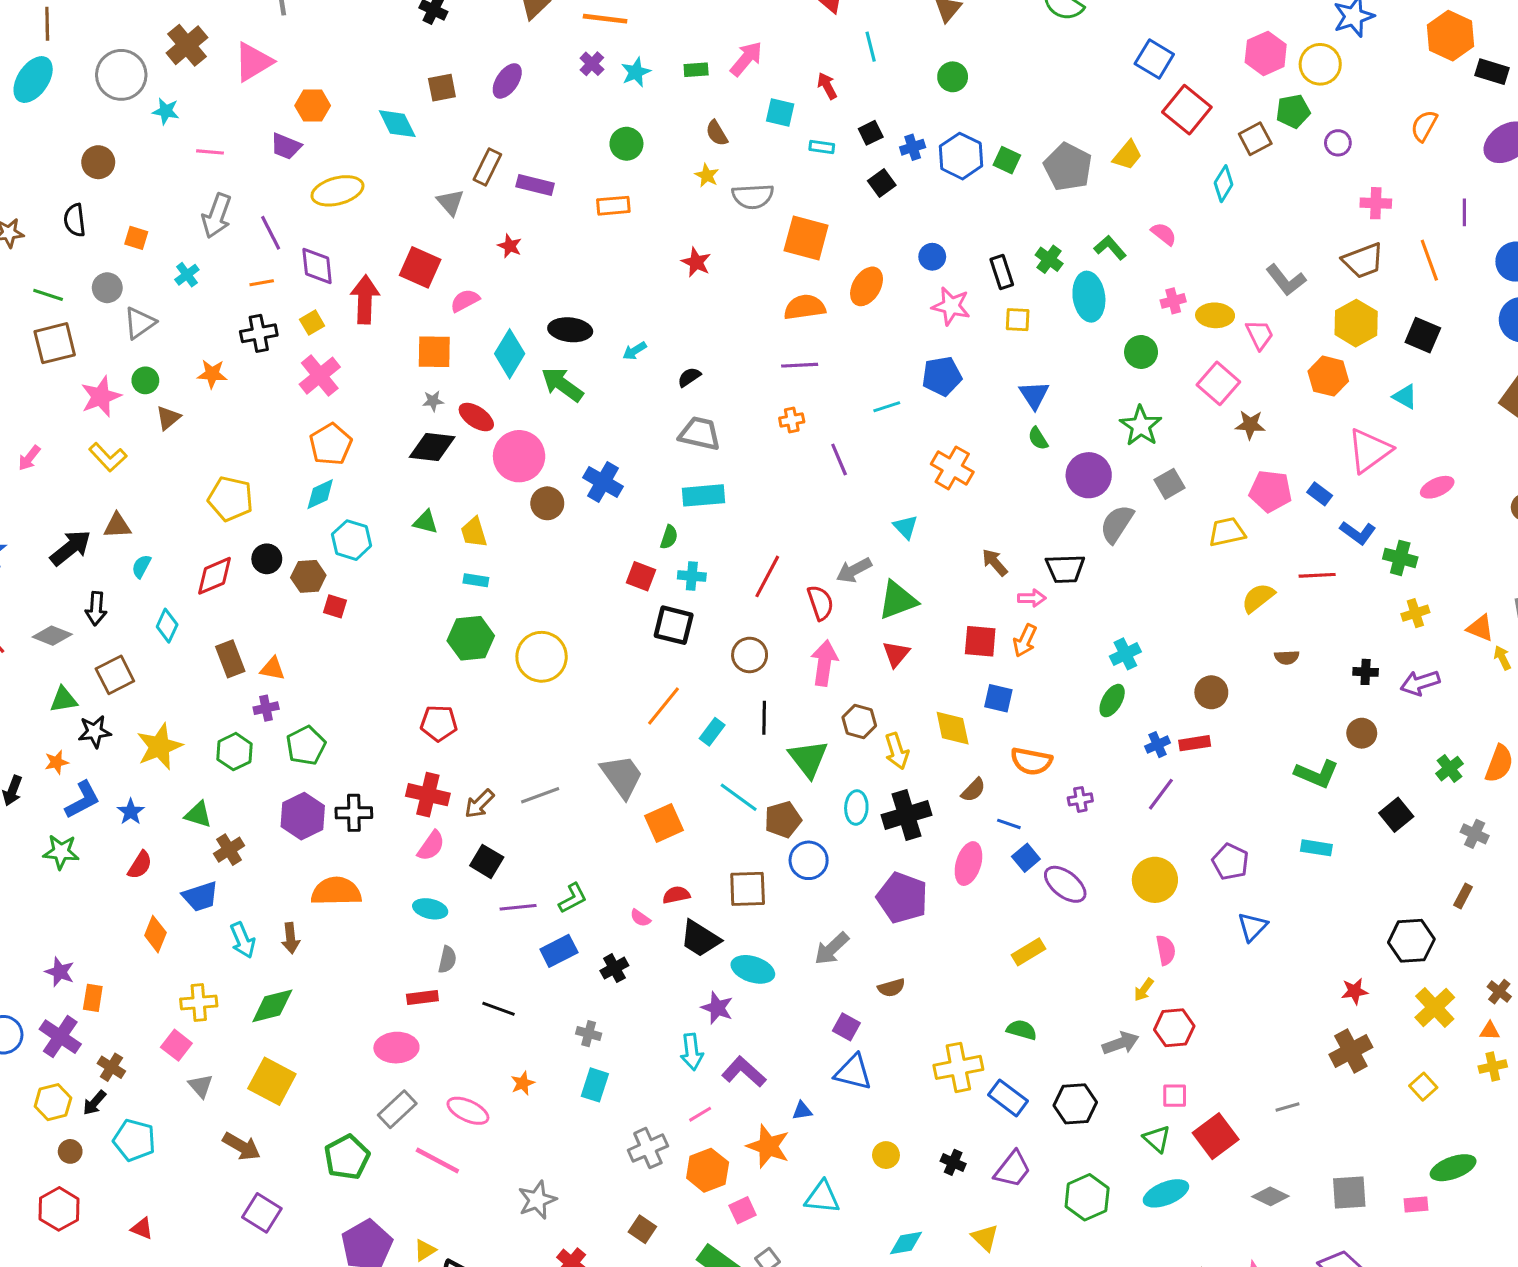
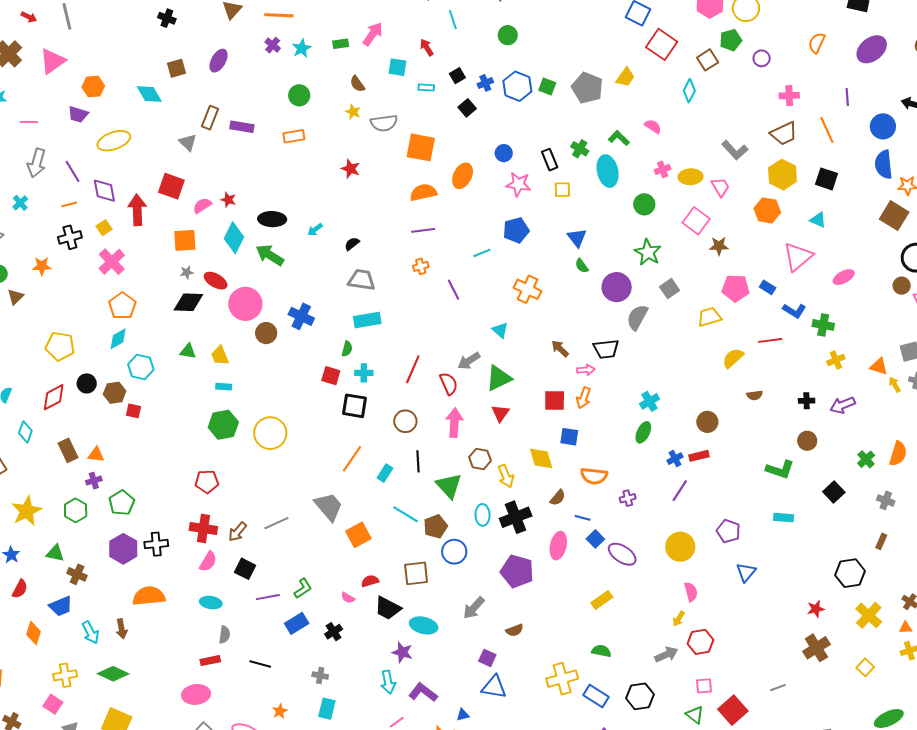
red star: (510, 246) -> (228, 200), moved
brown cross: (229, 850) -> (77, 574), turned -30
green diamond: (272, 1006) -> (113, 674), turned 44

